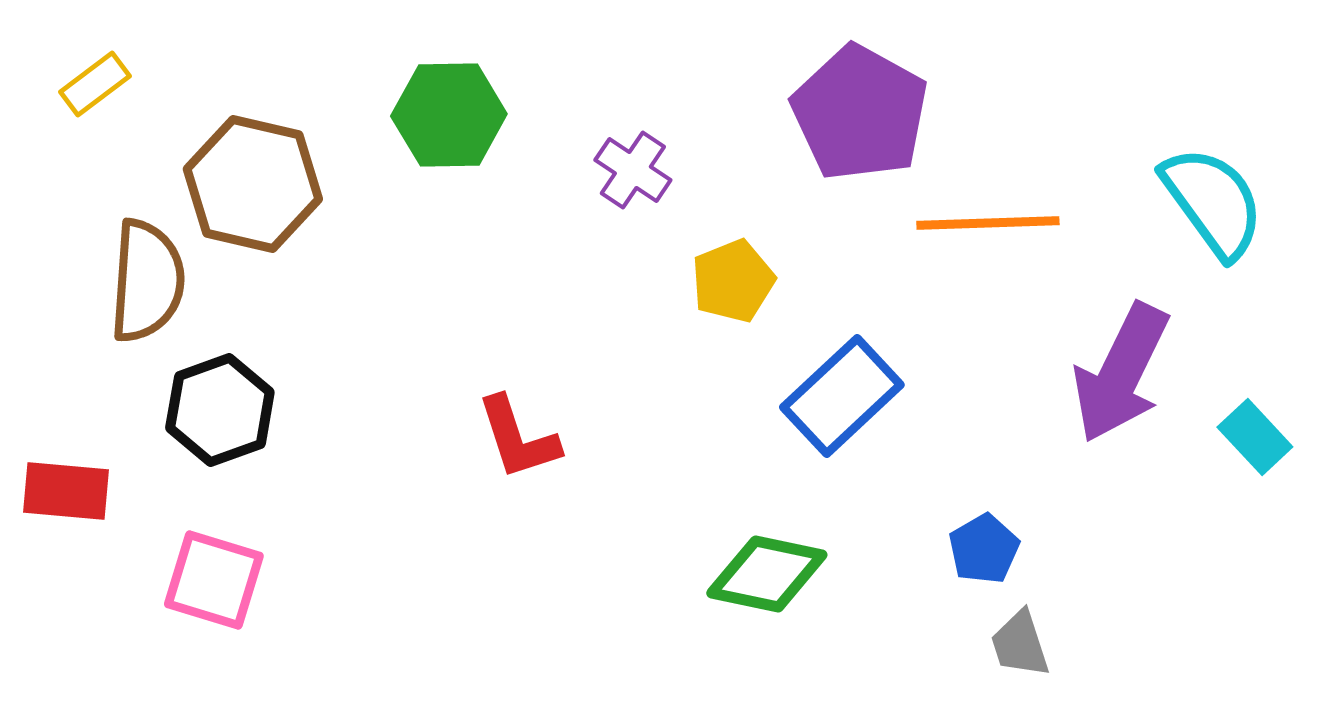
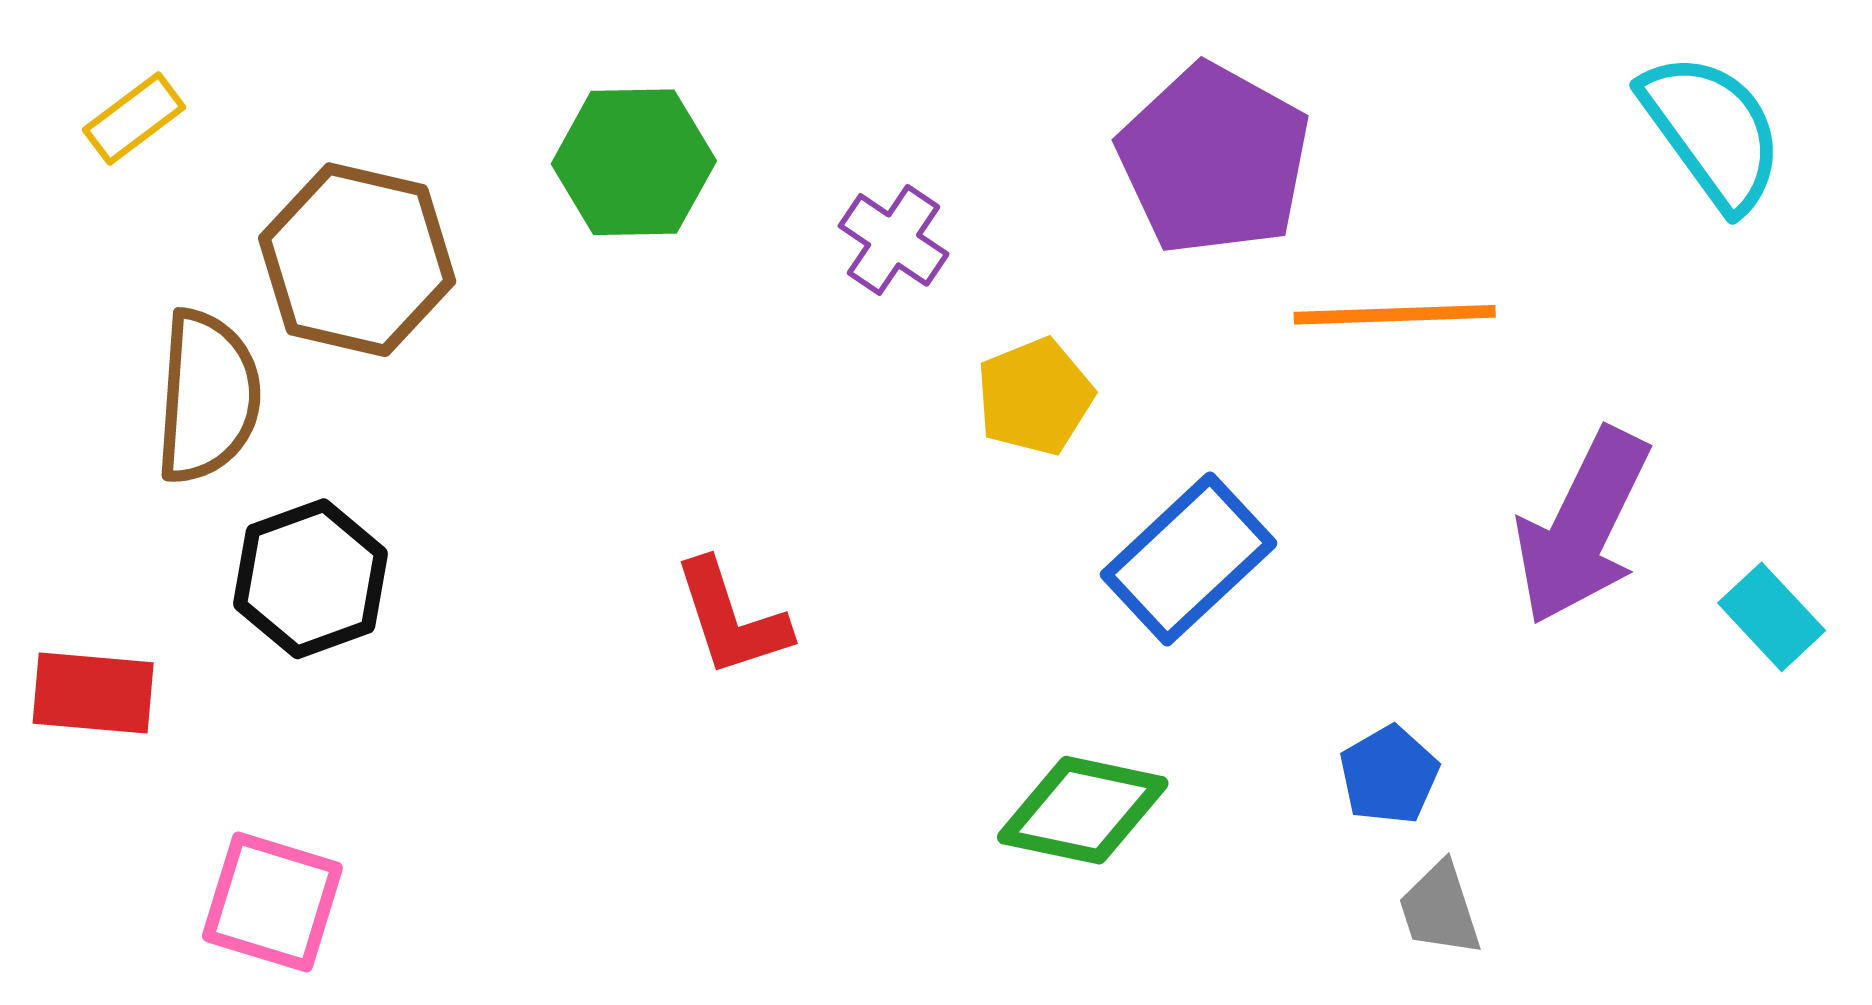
cyan semicircle: (1213, 202) -> (1712, 131), moved
pink square: (214, 580) -> (272, 902), moved

